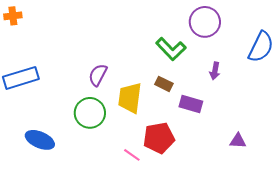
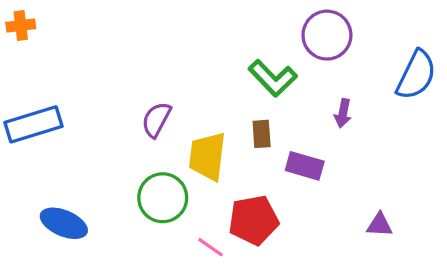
brown rectangle: (164, 84) -> (262, 134), turned 60
green circle: (90, 113) -> (163, 198), moved

